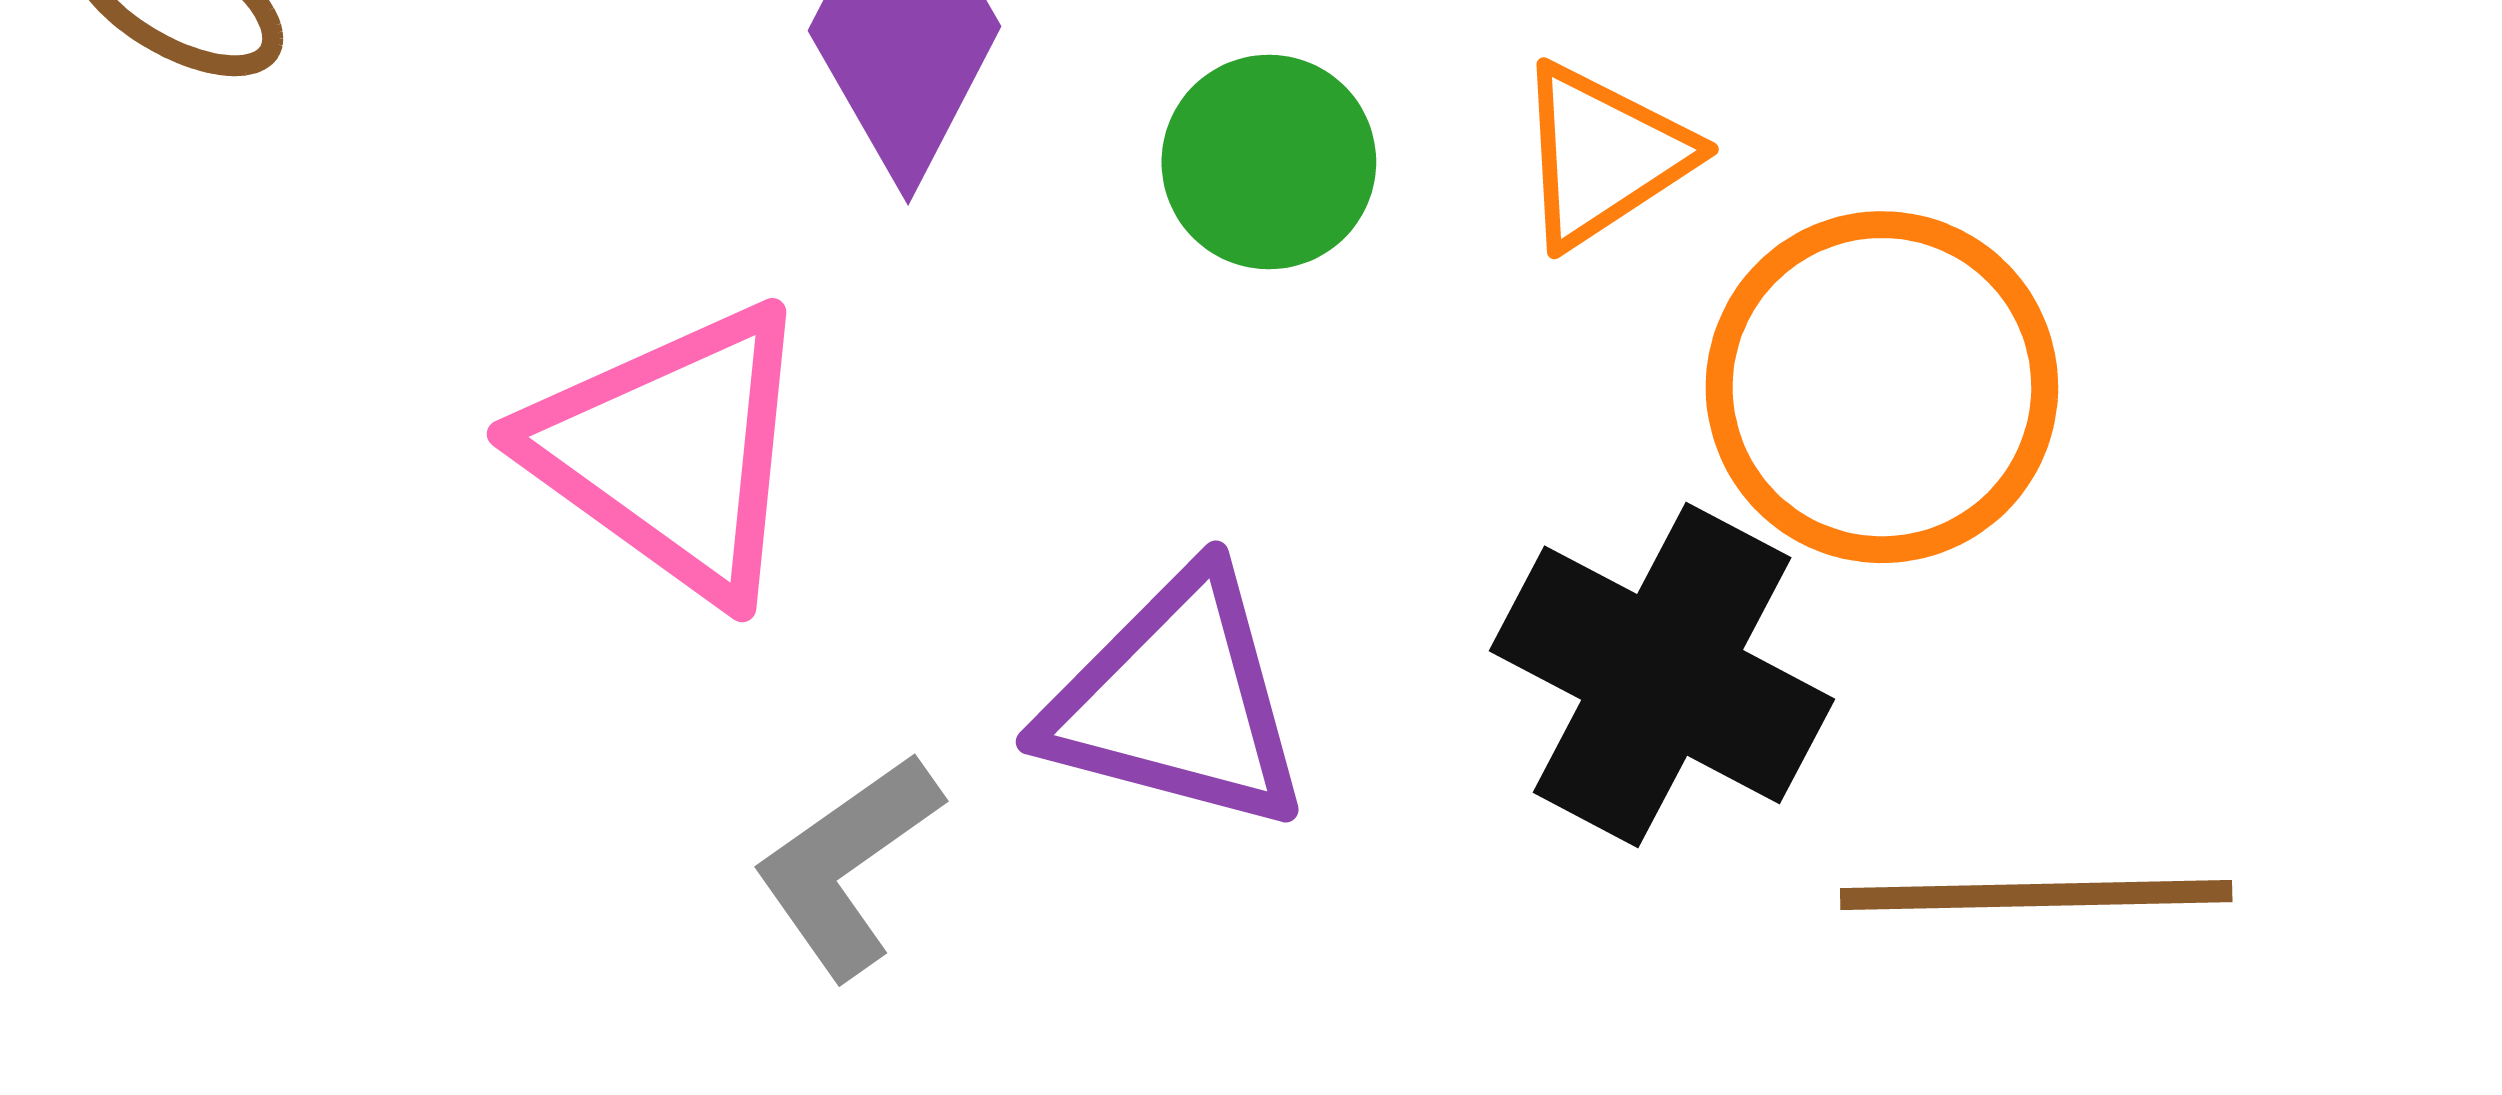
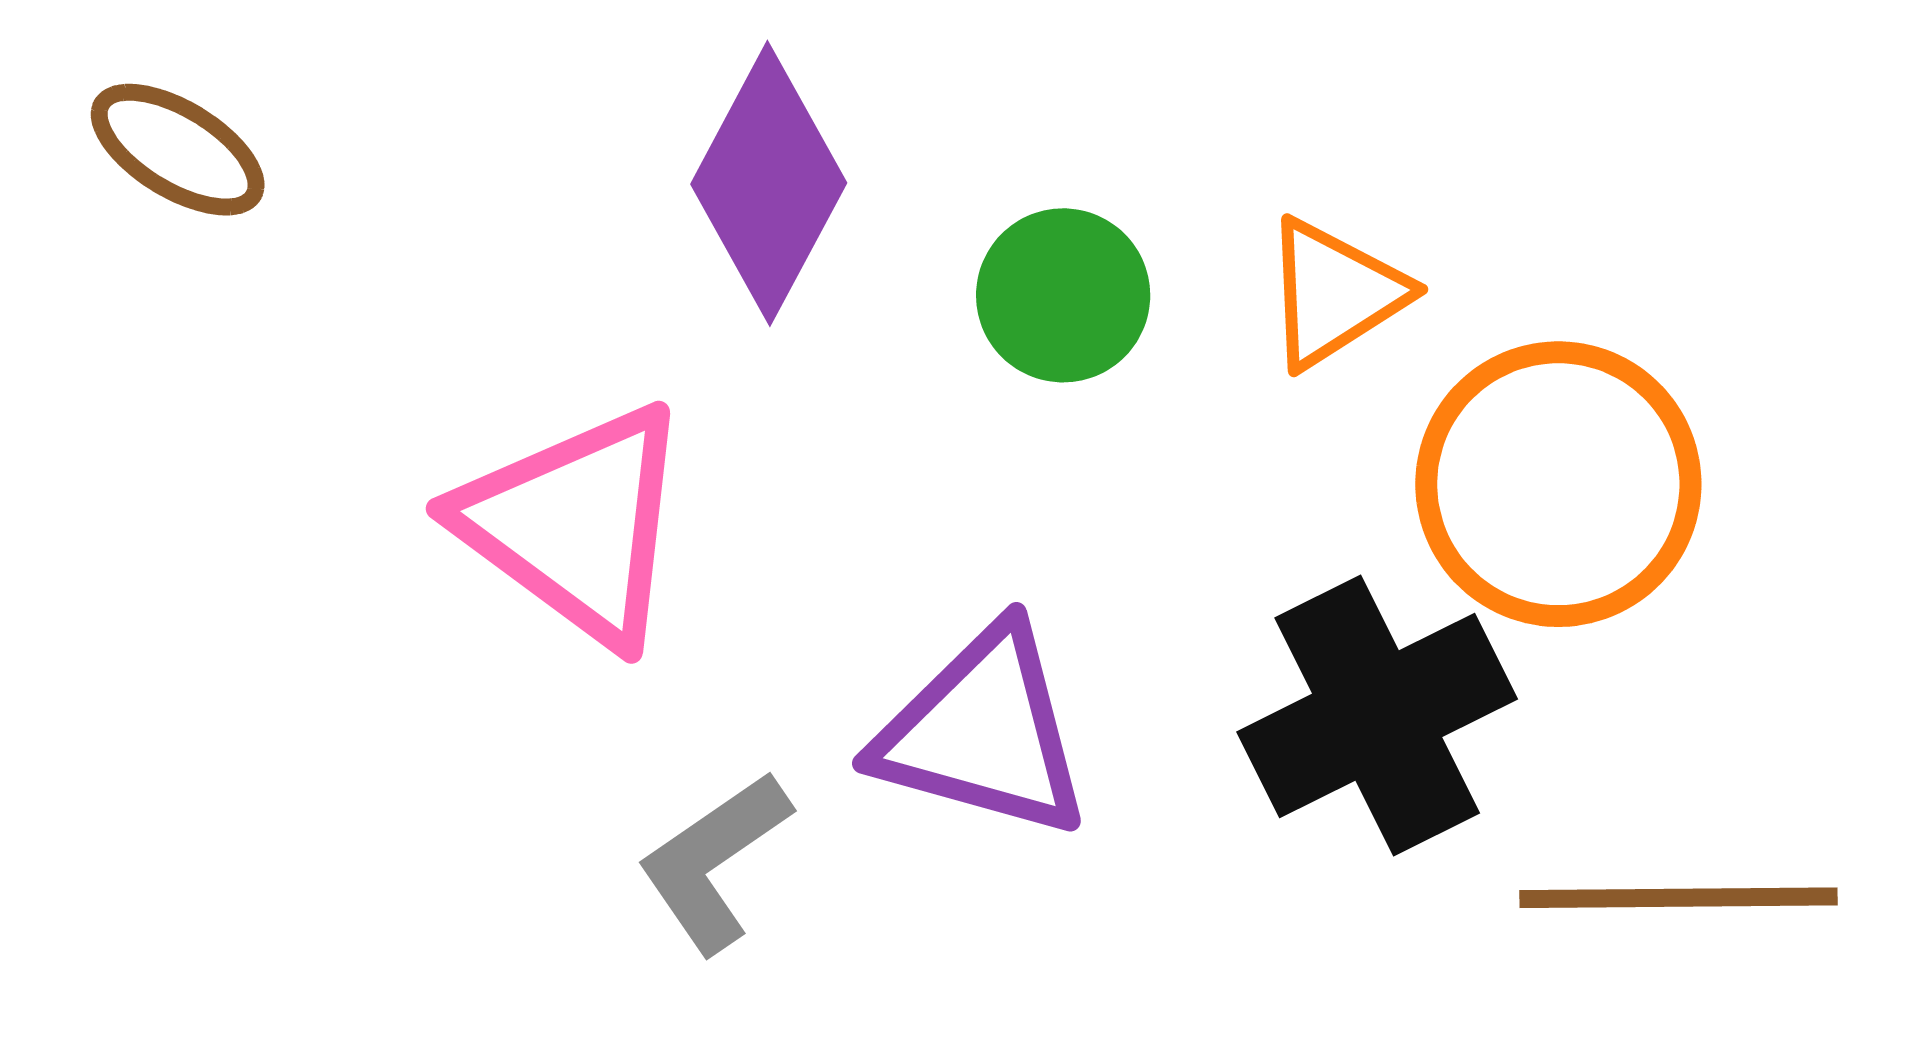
black cross: (1662, 675) -> (1377, 715), turned 35

